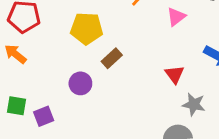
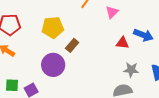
red triangle: (175, 74) -> (122, 43), moved, turned -40
purple circle: (80, 83) -> (53, 65), size x1.5

